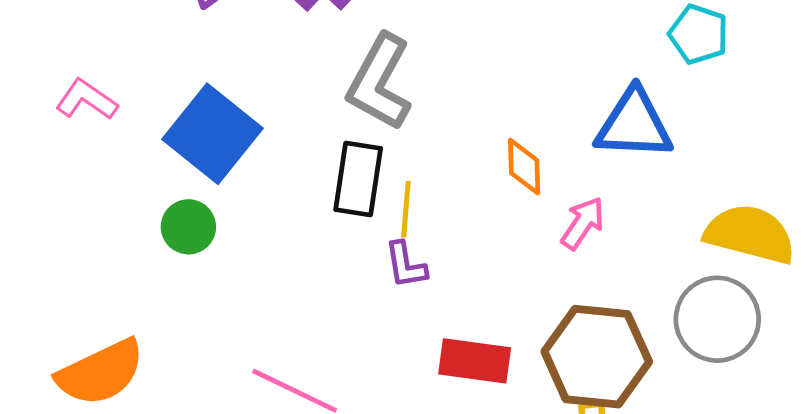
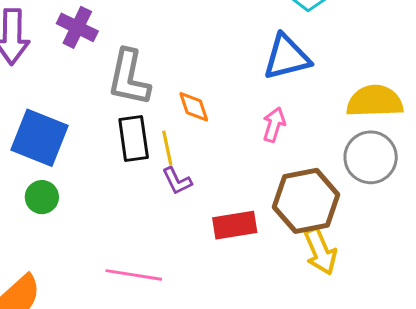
orange diamond: (524, 167) -> (194, 107), moved

